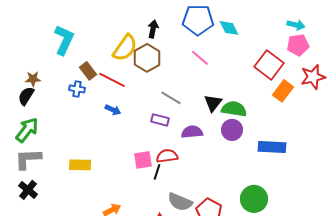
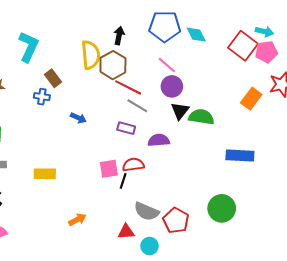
yellow semicircle: (125, 48) -> (91, 55), turned -40
red square: (269, 65) -> (243, 46), moved
red line: (112, 80) -> (128, 87), moved
purple circle: (232, 130) -> (172, 86), moved

